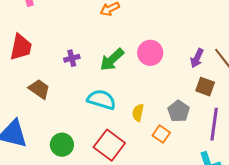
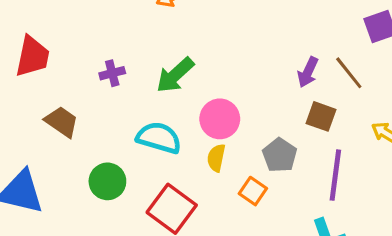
pink circle: (150, 53) -> (220, 119), moved
green circle: (62, 145) -> (107, 181), moved

